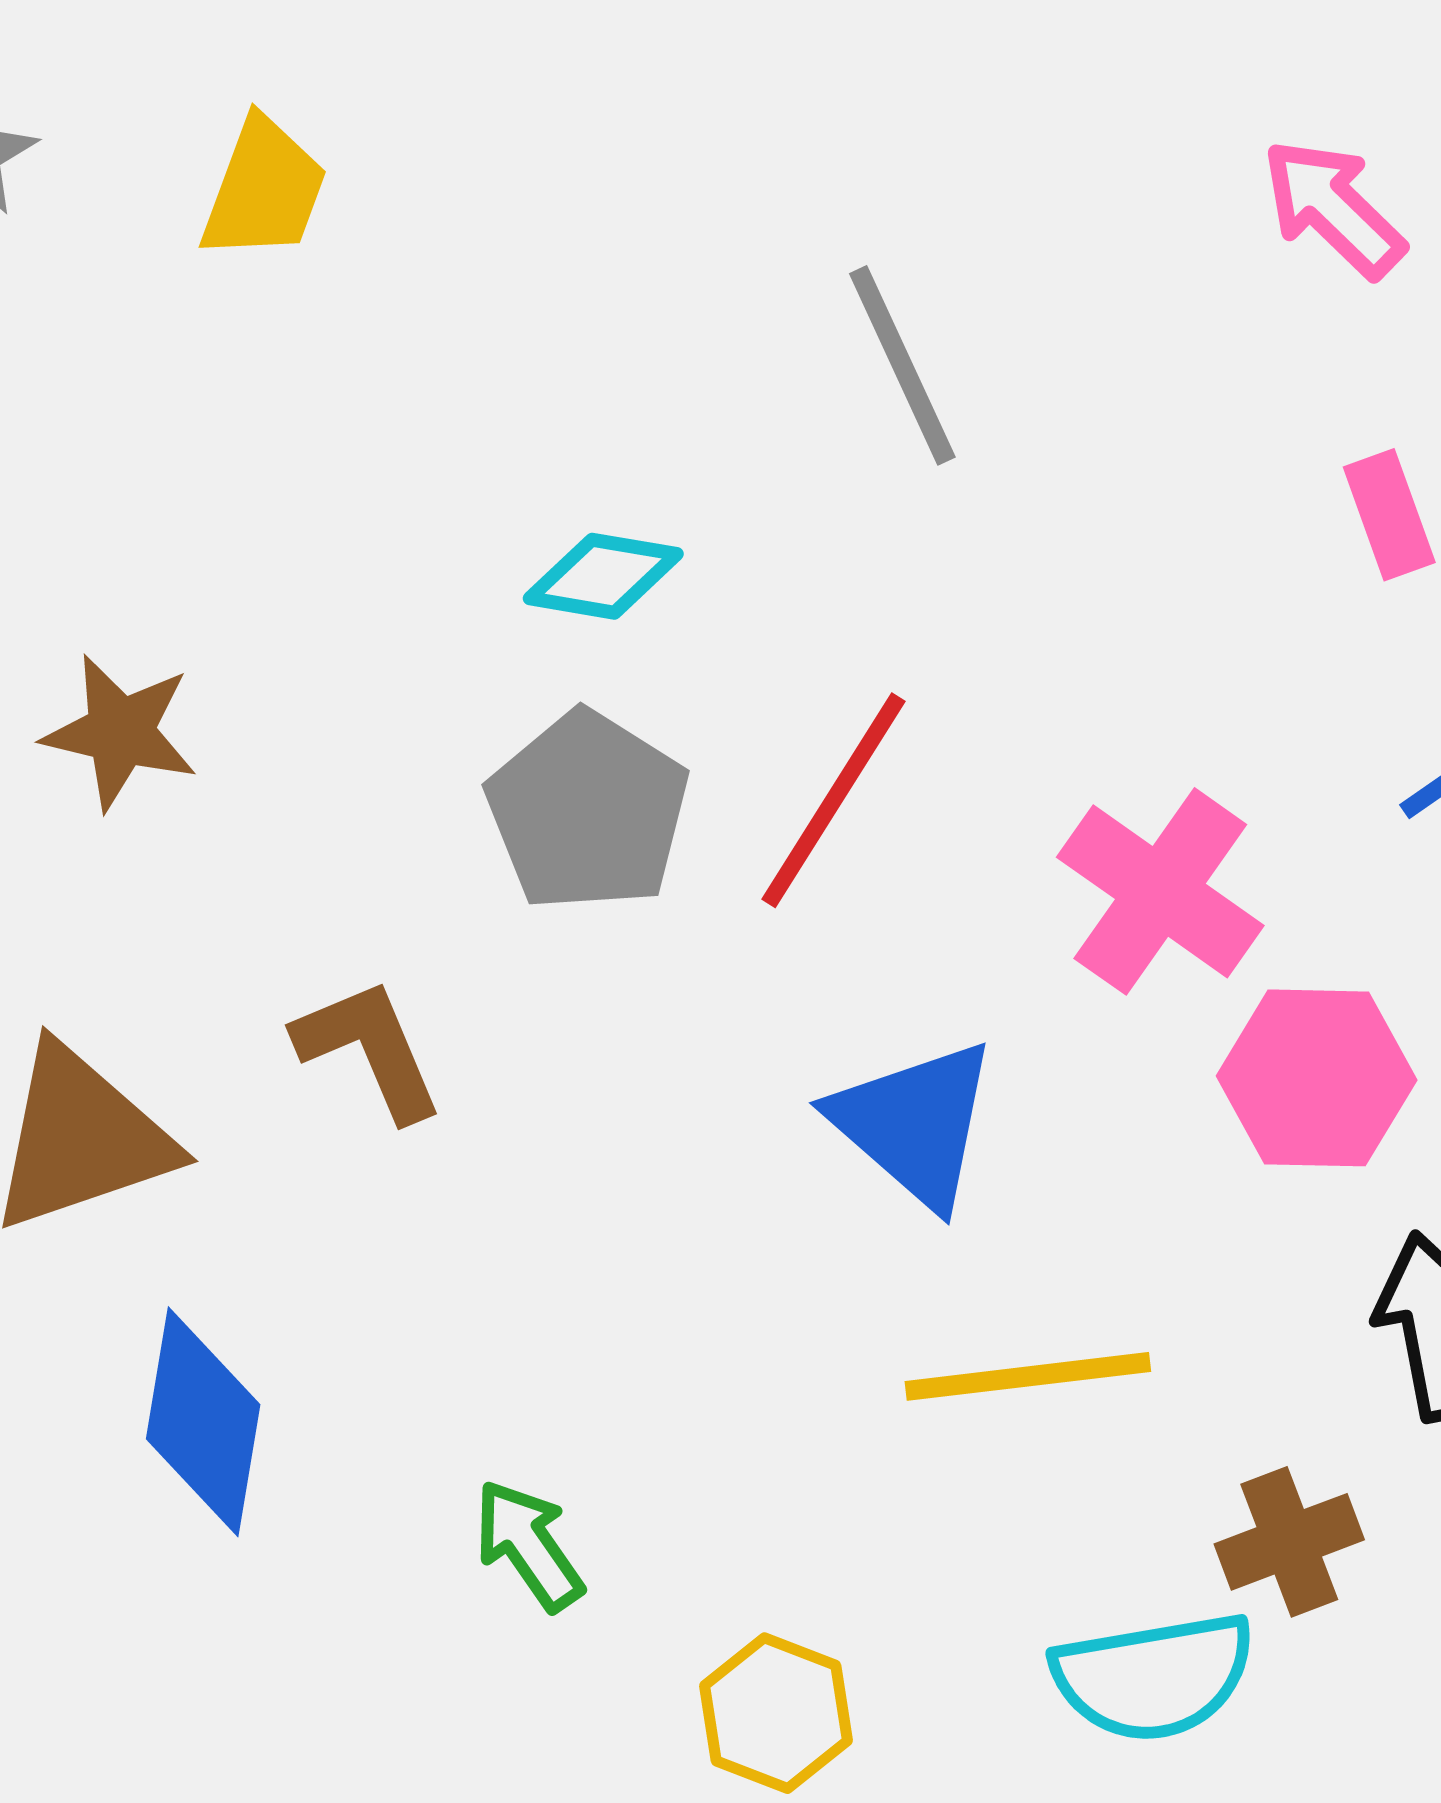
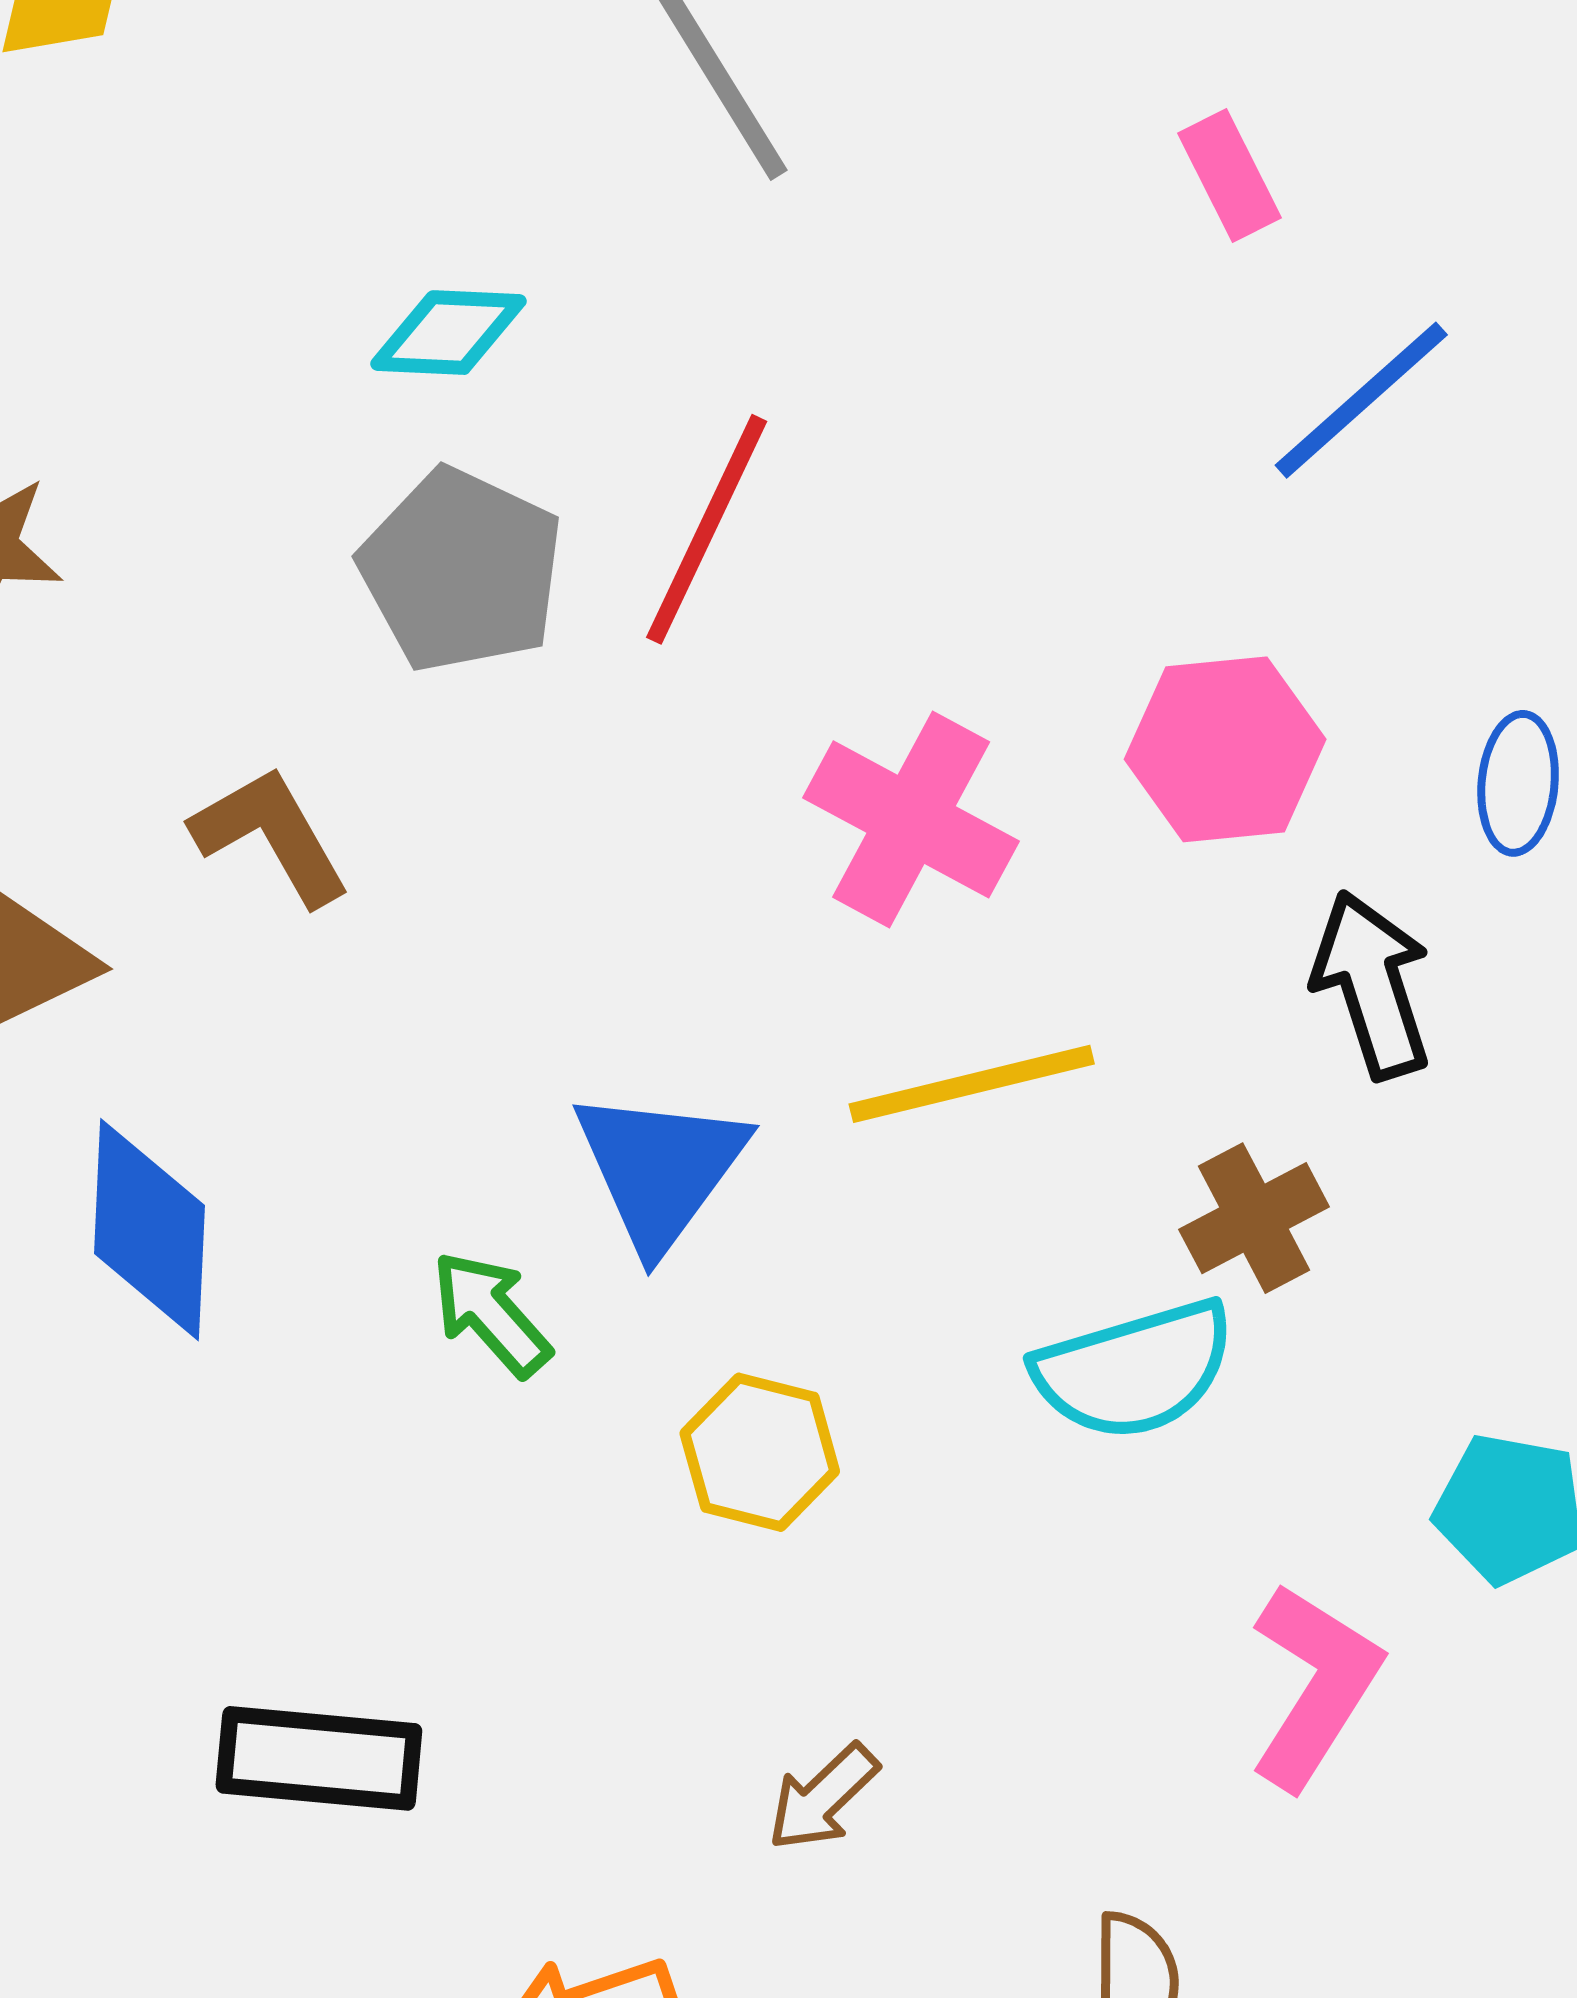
pink cross: (1160, 891) -> (911, 819), moved
blue triangle: (914, 1124) -> (660, 1169), moved, turned 32

